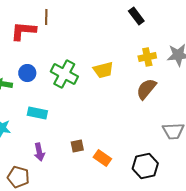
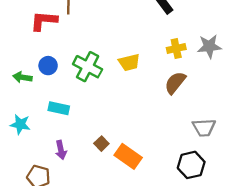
brown square: (77, 146) -> (101, 144), turned -32
orange rectangle: (102, 158) -> (128, 156), size x1.4
black hexagon: (145, 166) -> (191, 165), moved

